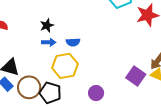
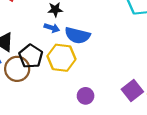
blue semicircle: (73, 42) -> (77, 35), size x1.6
black pentagon: (50, 93) -> (31, 56), moved

